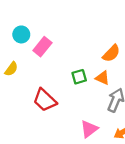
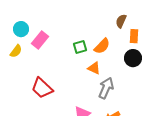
yellow semicircle: (11, 69) -> (16, 51), moved
green square: (79, 77) -> (80, 47), moved

